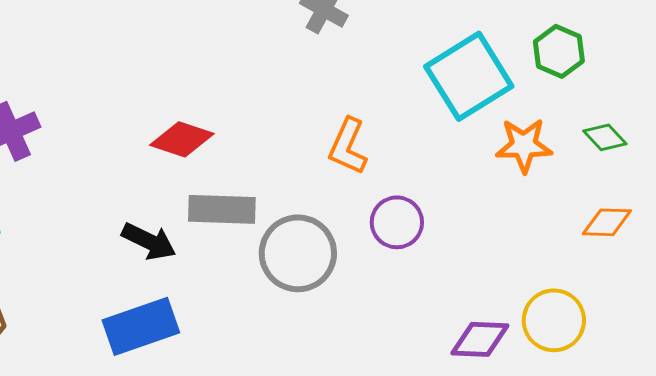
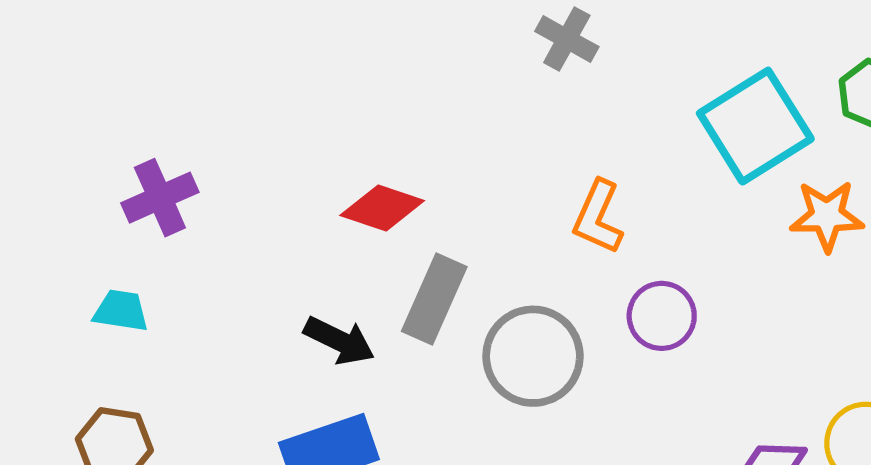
gray rectangle: (222, 209) -> (434, 299), turned -68

